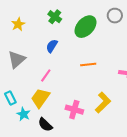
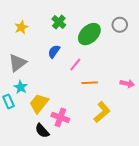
orange line: (88, 64) -> (90, 83), moved
pink line: (46, 75) -> (75, 65), moved
pink cross: (74, 110) -> (60, 117), moved
cyan star: (23, 114) -> (21, 87), moved

